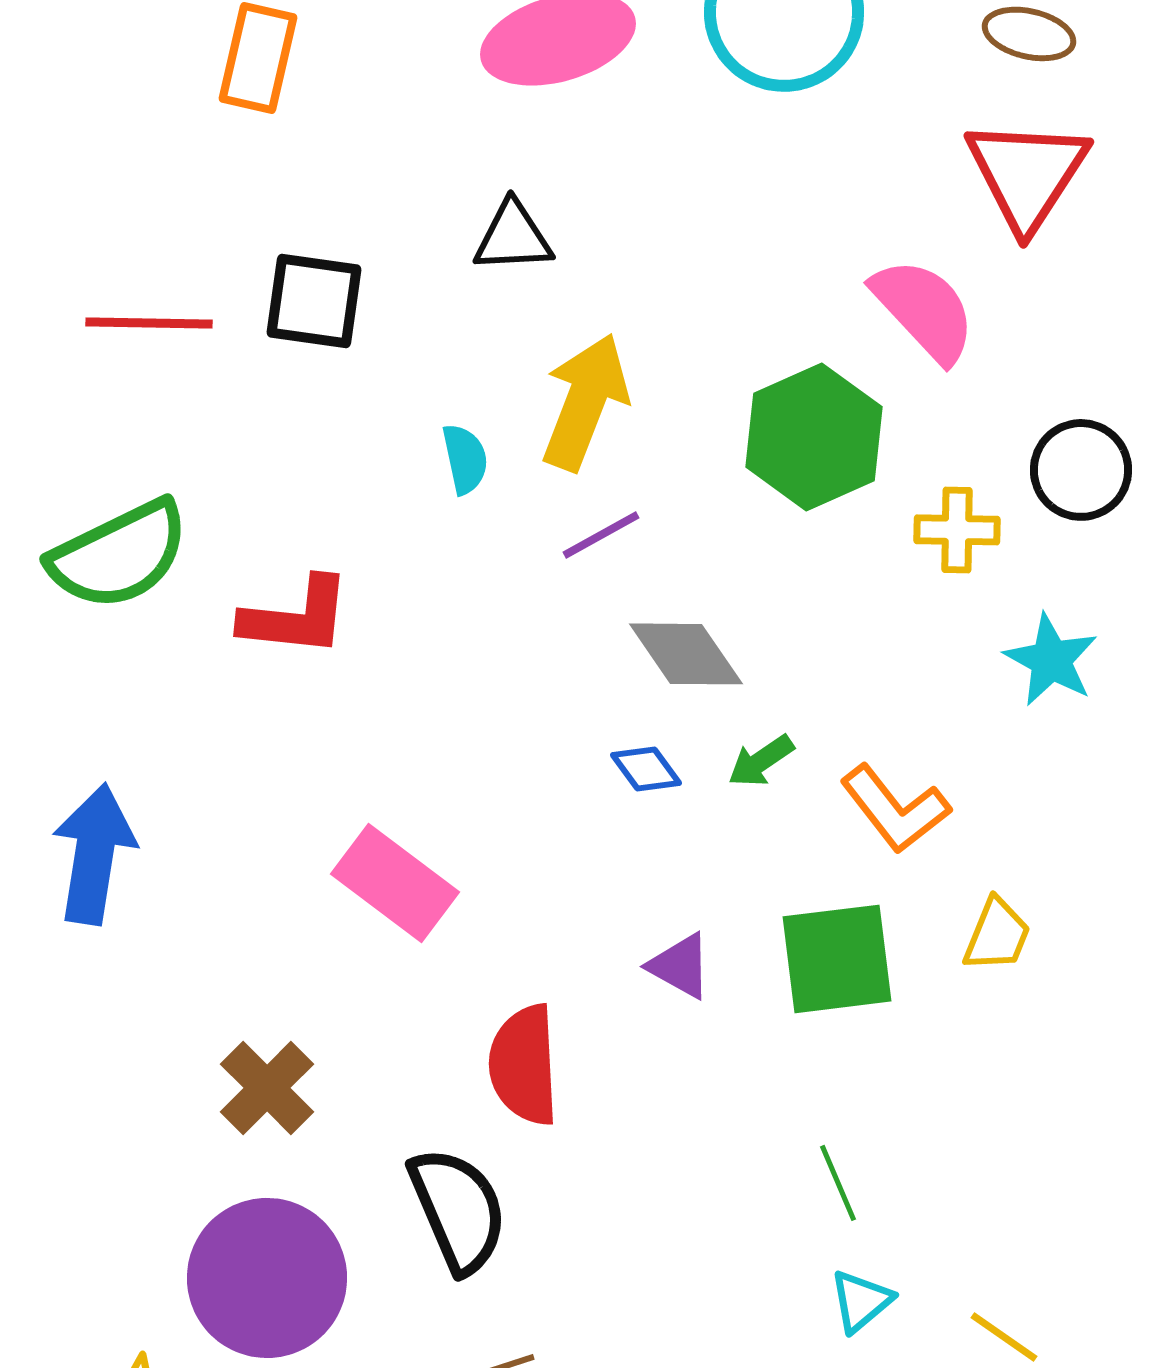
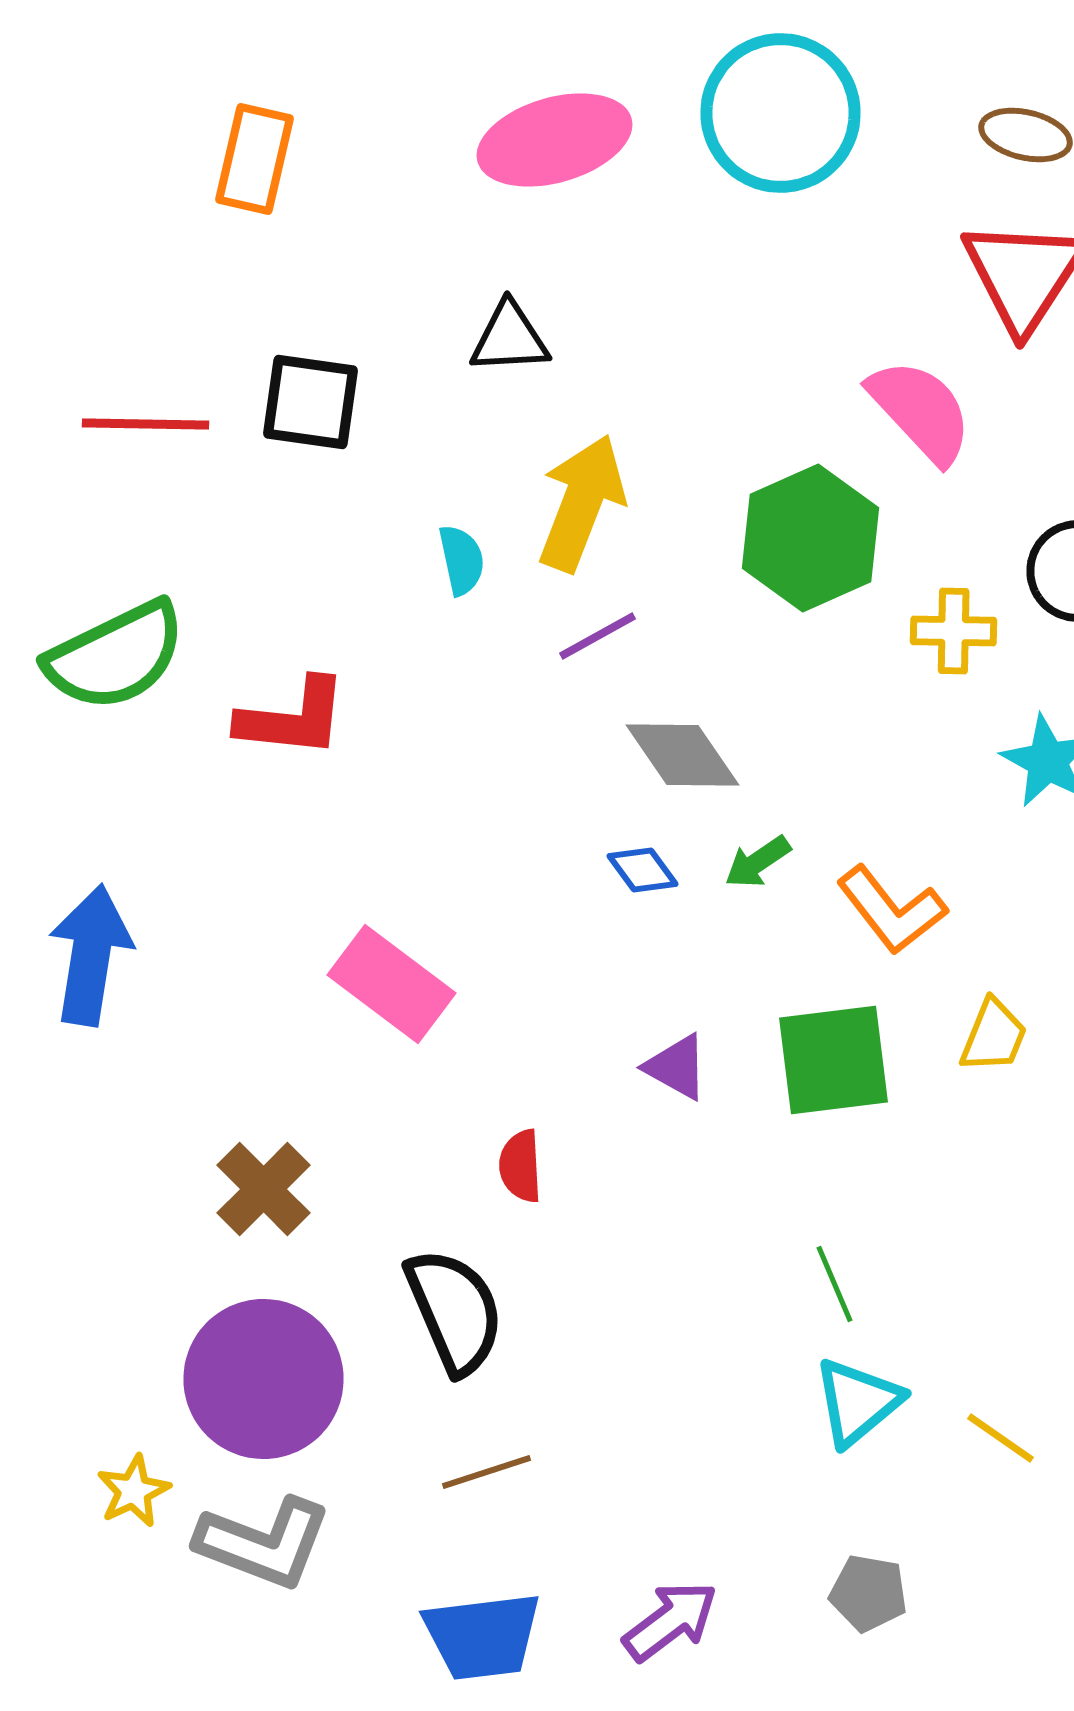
red semicircle: (524, 1065) -> (521, 1166), size x0.6
cyan triangle: (861, 1301) -> (858, 1402), size x1.4

